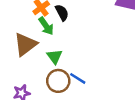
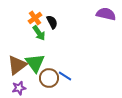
brown triangle: (25, 44) -> (17, 65), moved
green triangle: (55, 57) -> (35, 63), moved, size x1.5

